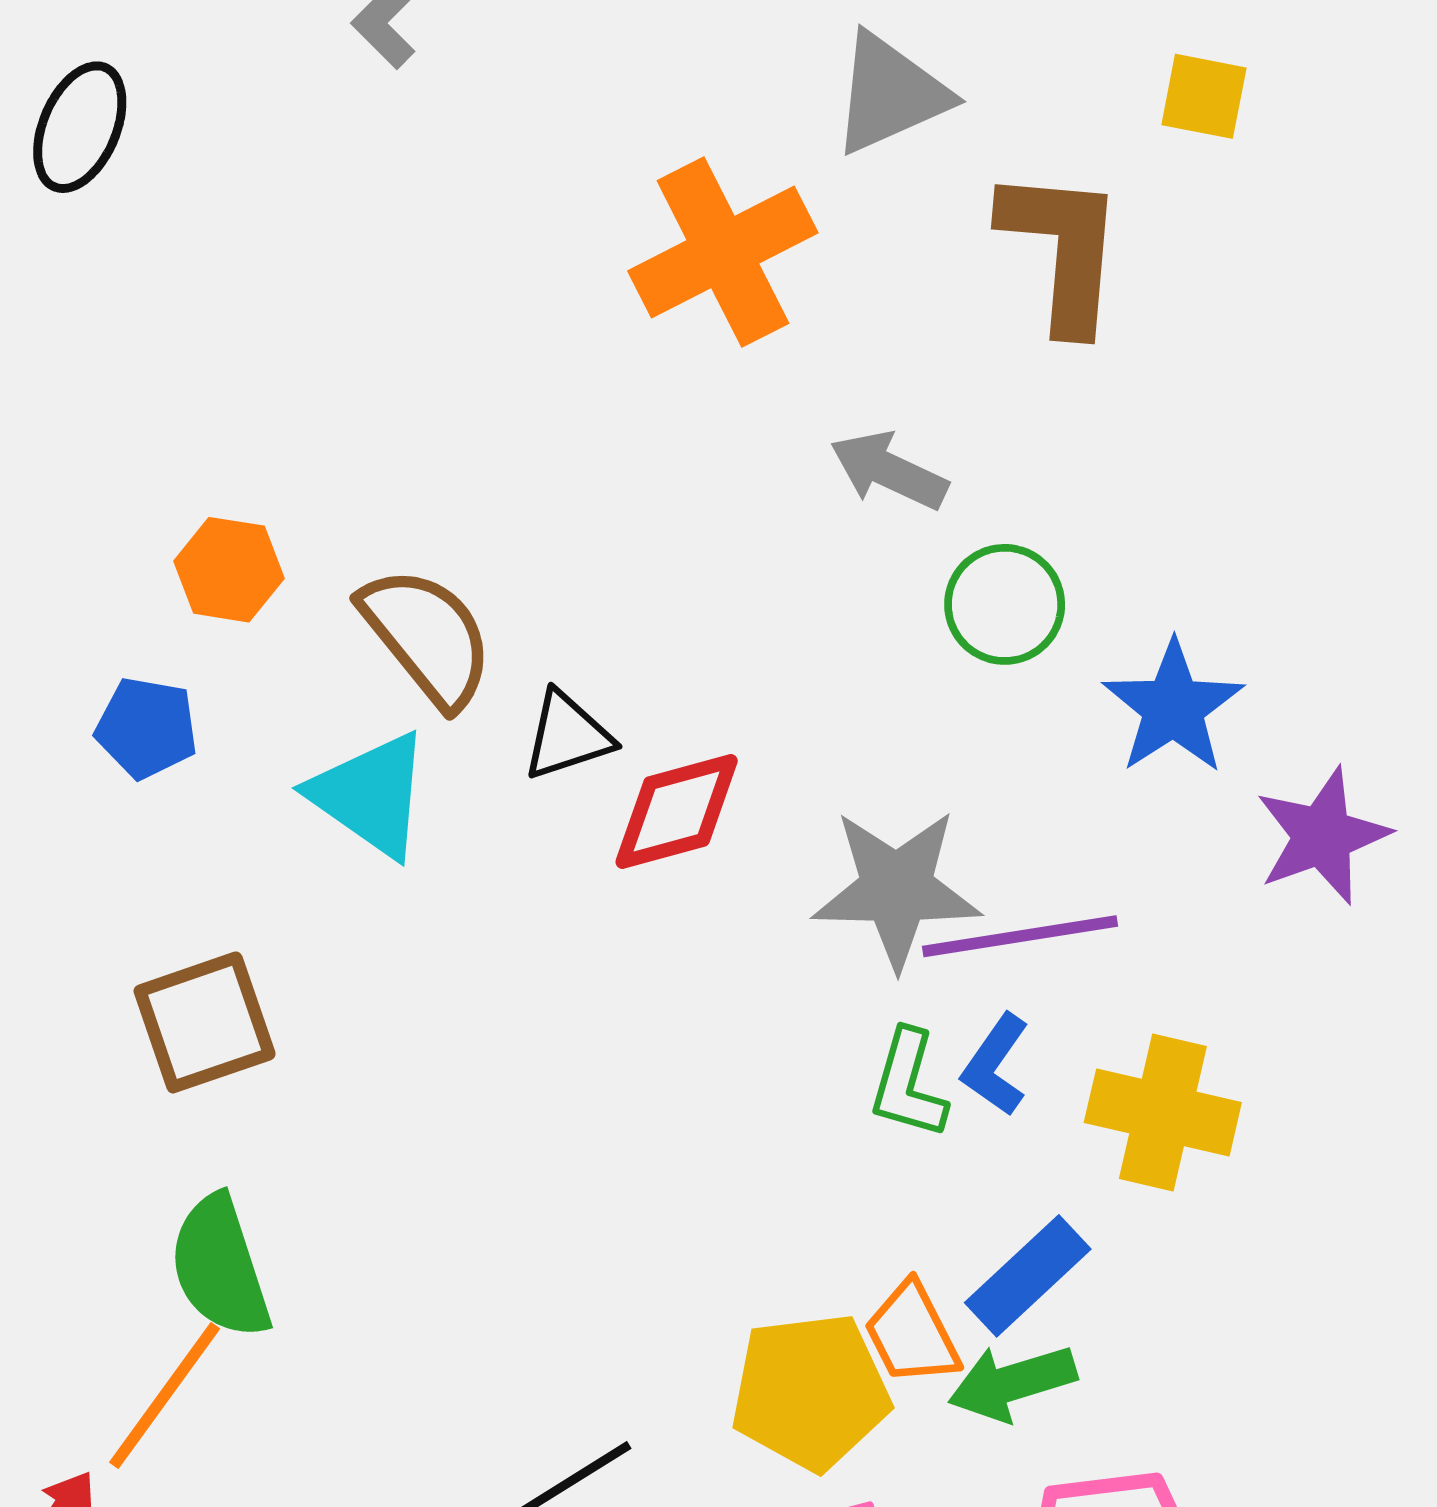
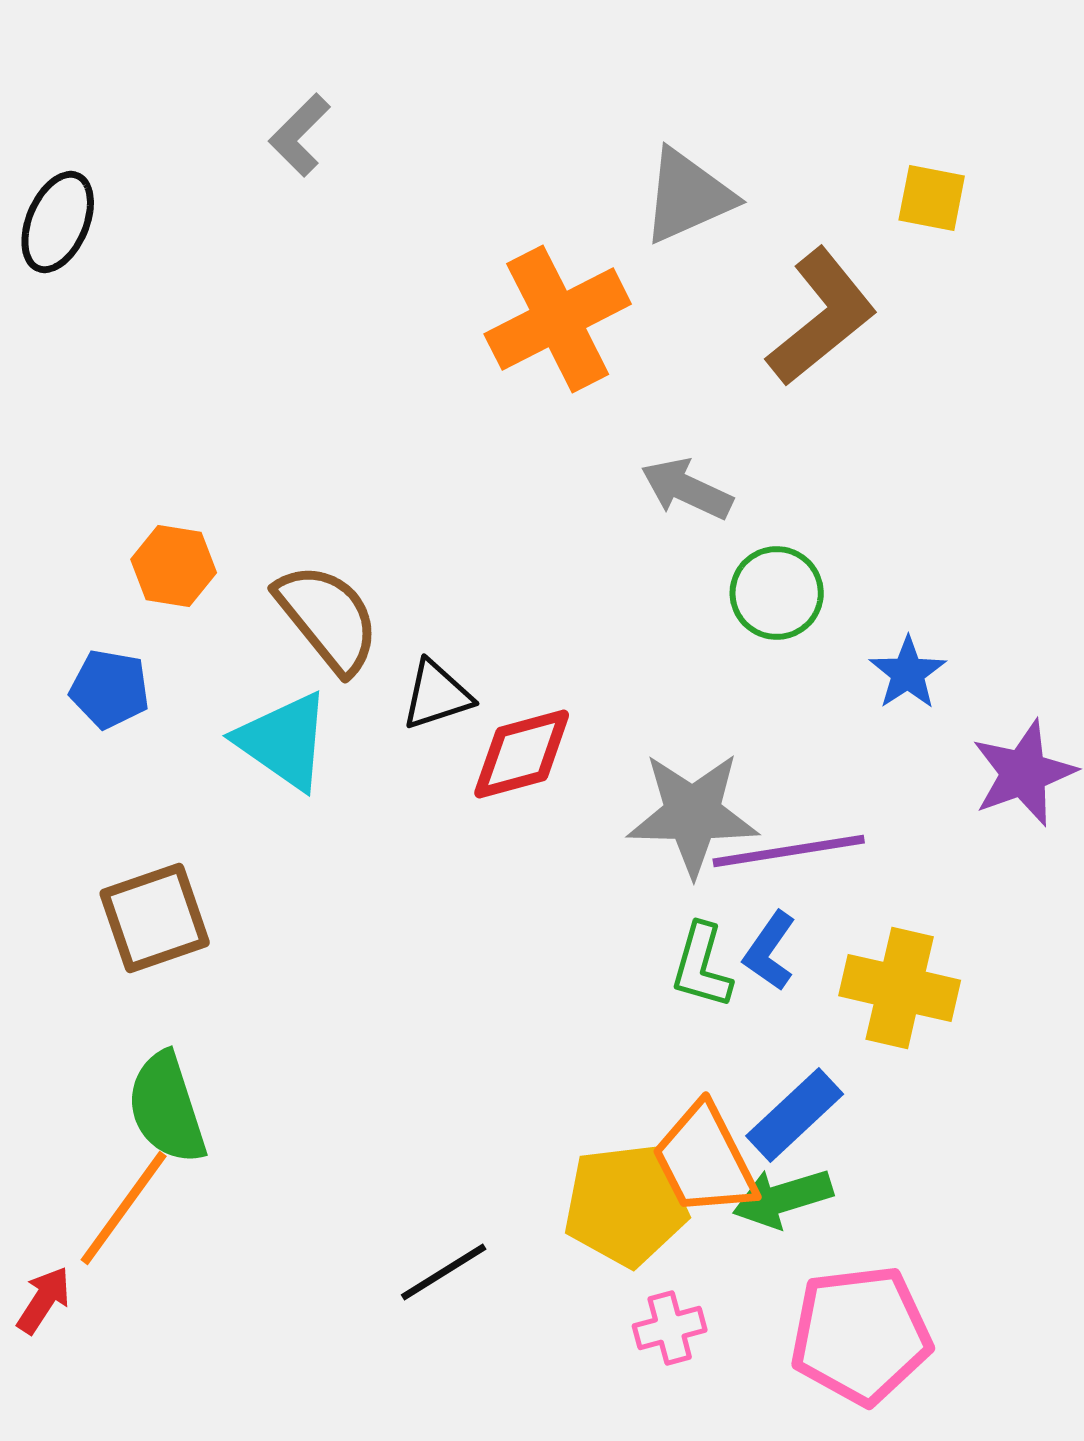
brown L-shape: (1062, 249) -> (822, 317), turned 46
blue star: (1173, 707) -> (908, 673), size x0.7
orange trapezoid: (912, 1334) -> (705, 1160), size x1.4

